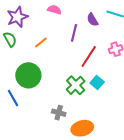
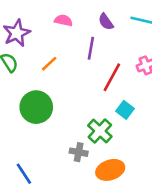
purple semicircle: (92, 20) -> (106, 22), moved
green cross: (76, 85) -> (100, 131), moved
blue line: (13, 98) -> (24, 174), moved

